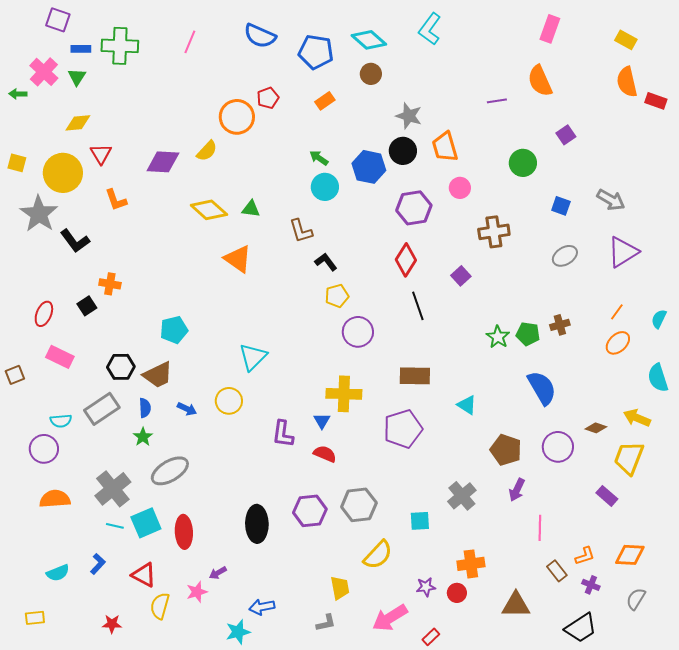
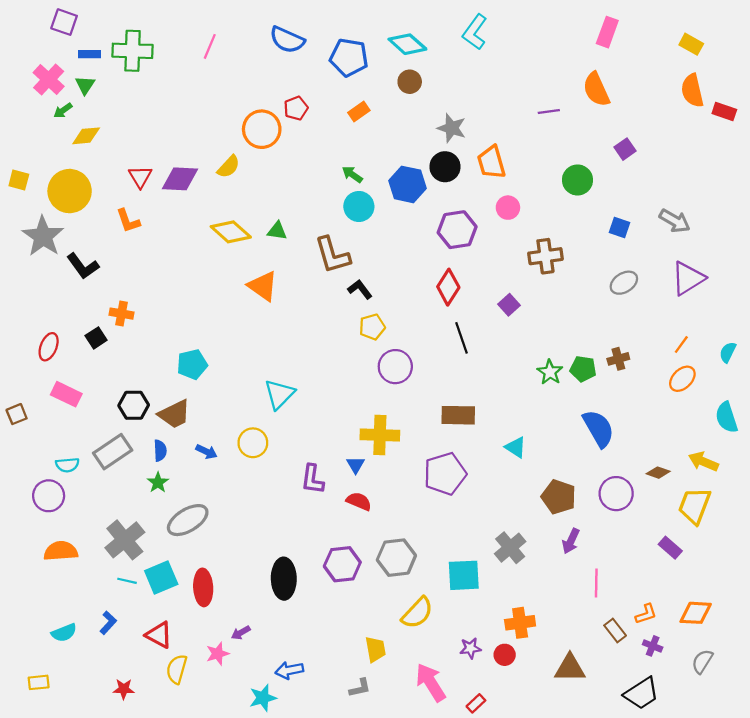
green arrow: (18, 94) -> (63, 110), moved, turned -36
red triangle: (101, 154) -> (140, 177), moved
brown L-shape: (301, 231) -> (332, 255), size x1.4
cyan square: (420, 521) -> (464, 575), size x1.5
pink arrow: (390, 618) -> (431, 682), turned 90

